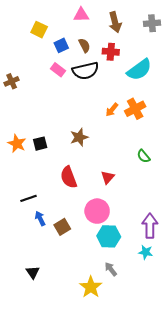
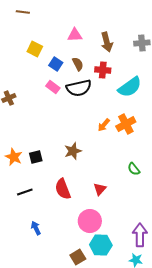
blue square: (61, 45) -> (56, 64), turned -32
black line: (28, 198) -> (25, 192), moved
brown square: (62, 227) -> (78, 257), moved

